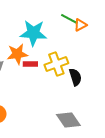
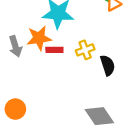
yellow cross: (56, 64) -> (85, 50), size x0.7

